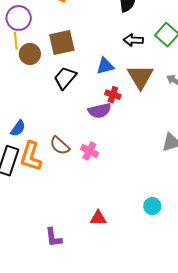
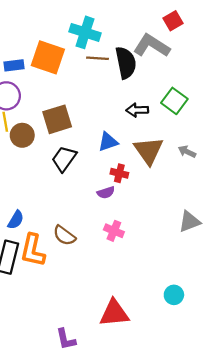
purple semicircle: (100, 111) -> (106, 192), size x0.7
pink cross: (89, 151) -> (114, 231), moved
red triangle: (98, 218) -> (114, 313), size x1.6

